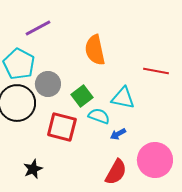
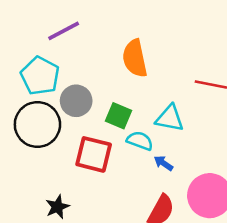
green square: (82, 96) -> (119, 116), turned -30
blue arrow: (118, 134) -> (163, 163), turned 63

